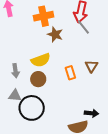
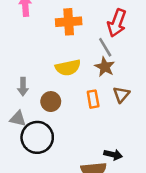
gray line: (83, 27) -> (105, 47), moved
brown star: (55, 34) -> (105, 67), moved
yellow semicircle: (41, 60) -> (68, 68), moved

